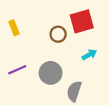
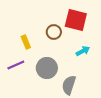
red square: (82, 21) -> (76, 20), turned 30
yellow rectangle: (14, 28) -> (26, 42), moved

